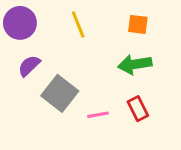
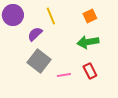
orange square: (138, 24) -> (90, 16), turned -32
purple semicircle: (29, 66) -> (35, 34), moved

